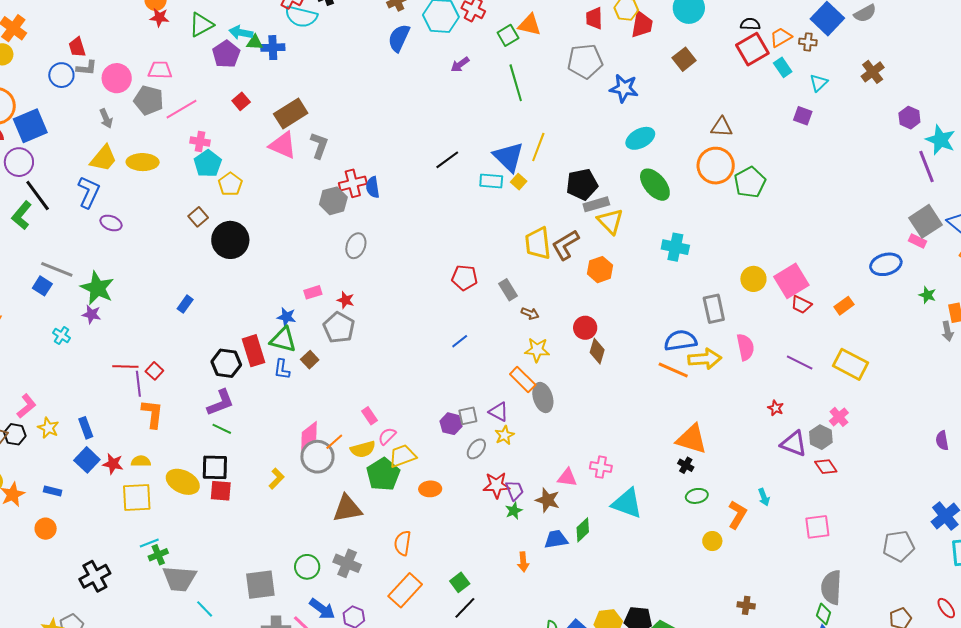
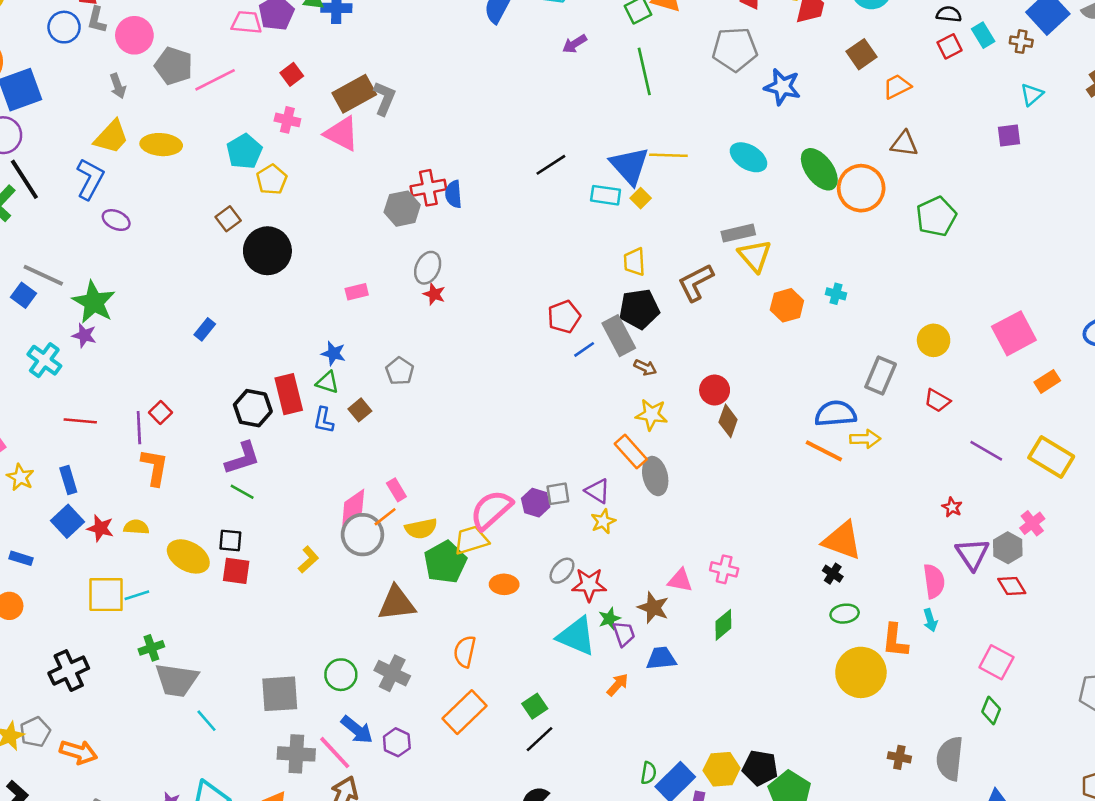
orange trapezoid: (781, 37) -> (897, 87), moved
red square: (752, 49) -> (950, 46), size x0.6
cyan rectangle: (783, 67) -> (983, 35), moved
gray L-shape: (87, 68) -> (97, 20), turned 95
pink trapezoid: (160, 70) -> (246, 22), moved
purple square: (803, 116) -> (1009, 136), turned -30
cyan ellipse: (640, 138) -> (748, 157), moved, turned 56
pink cross: (200, 142) -> (287, 120), moved
gray L-shape: (319, 145) -> (384, 98), moved
yellow line: (538, 147) -> (668, 155), turned 68
orange circle: (716, 166) -> (861, 188), moved
black pentagon: (582, 184) -> (639, 309), moved
green ellipse: (655, 185) -> (819, 169), moved
yellow trapezoid: (538, 243) -> (634, 262), moved, size x0.7
cyan cross: (675, 247) -> (836, 294), size x0.6
orange hexagon: (600, 270) -> (787, 305), moved
red pentagon: (464, 278) -> (564, 317), turned -30
pink square: (791, 281) -> (1014, 333), moved
gray rectangle: (508, 290) -> (619, 336), size x1.4
pink rectangle: (313, 292) -> (357, 292), moved
red star: (346, 300) -> (434, 294), moved
red trapezoid: (801, 305) -> (937, 401), moved
gray rectangle: (714, 309) -> (881, 375), turned 32
gray pentagon: (339, 328) -> (400, 371), size x0.7
cyan cross: (62, 335) -> (44, 360), size x1.5
green triangle: (283, 340) -> (327, 382), size x0.7
blue line: (460, 341) -> (584, 349), moved
pink semicircle: (745, 347) -> (934, 581), moved
yellow arrow: (705, 359) -> (865, 439), size x0.7
red line: (125, 367) -> (80, 421), moved
pink rectangle: (370, 416) -> (396, 490), moved
pink semicircle: (387, 436) -> (491, 510), moved, size x1.8
purple triangle: (794, 444) -> (972, 554), turned 32
gray ellipse: (476, 449) -> (562, 571), moved
black square: (215, 467) -> (230, 541), size x0.7
purple trapezoid: (515, 490) -> (624, 634), moved
yellow square: (137, 497) -> (106, 595), moved
cyan triangle: (627, 503) -> (576, 636), moved
orange L-shape: (737, 515) -> (895, 641), turned 152
pink square: (817, 527) -> (996, 662), turned 32
green diamond: (583, 530) -> (723, 625), moved
yellow circle: (712, 541) -> (861, 672), size x2.0
cyan line: (149, 543) -> (137, 595), moved
orange arrow: (523, 562) -> (618, 685), turned -138
gray semicircle: (831, 587) -> (950, 759), moved
green diamond: (824, 614) -> (991, 710), moved

